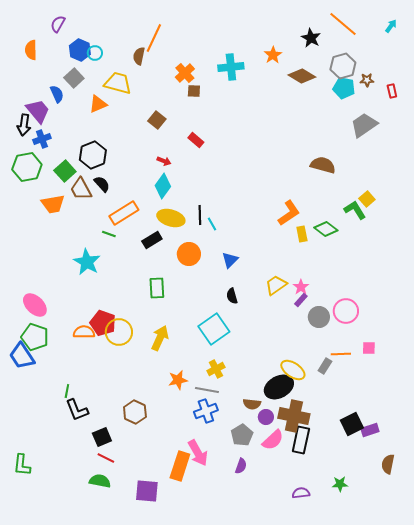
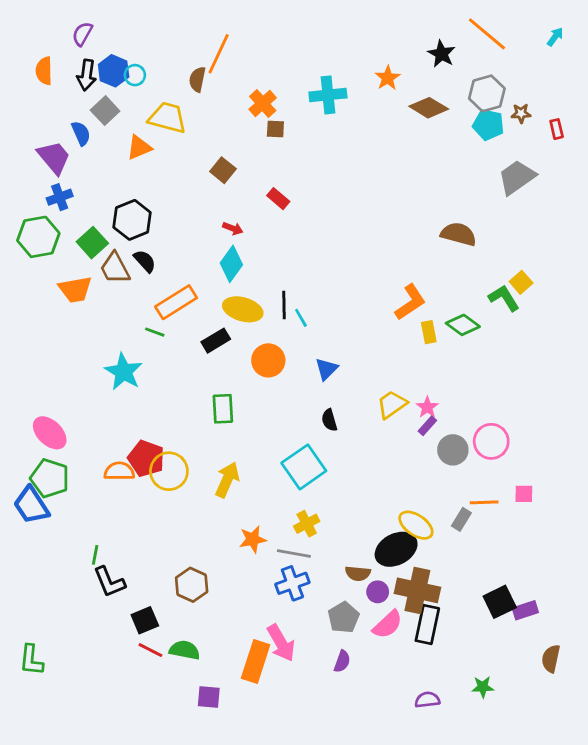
black arrow: (24, 125) -> (87, 75), moved
green semicircle: (100, 481) -> (185, 650), moved
purple square: (147, 491) -> (209, 697), size x0.7

